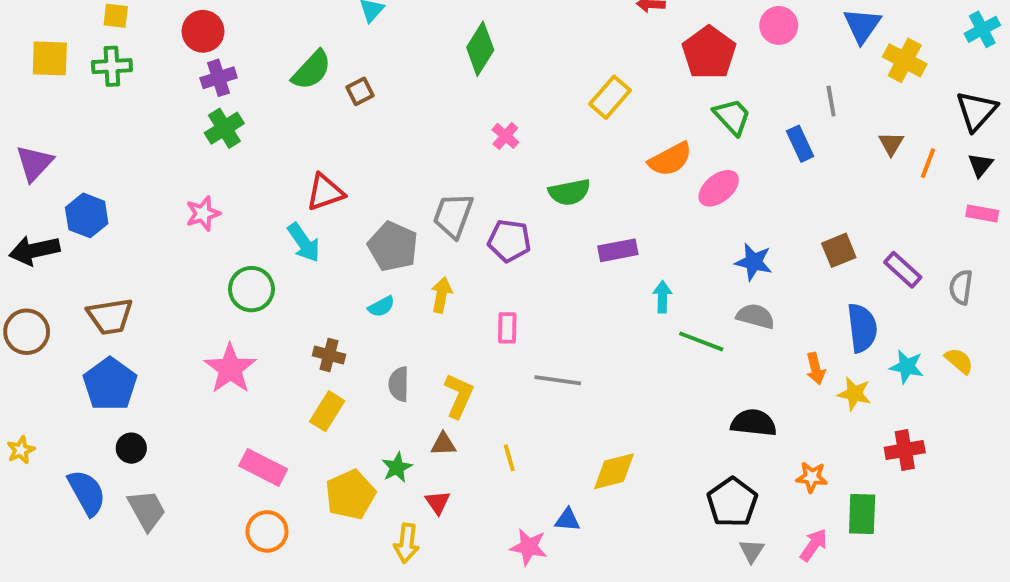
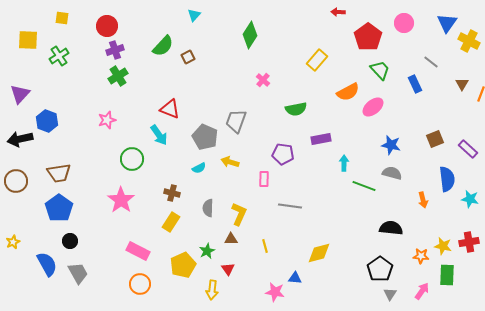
green cross: (112, 66) -> (59, 56), moved, turned -30
gray line: (831, 101) -> (431, 62), turned -42
red triangle: (325, 192) -> (170, 109), turned 40
purple pentagon: (509, 241) -> (283, 154), moved
yellow arrow: (441, 295) -> (230, 162), turned -84
yellow star: (854, 394) -> (443, 246), moved

